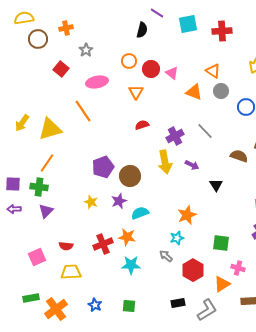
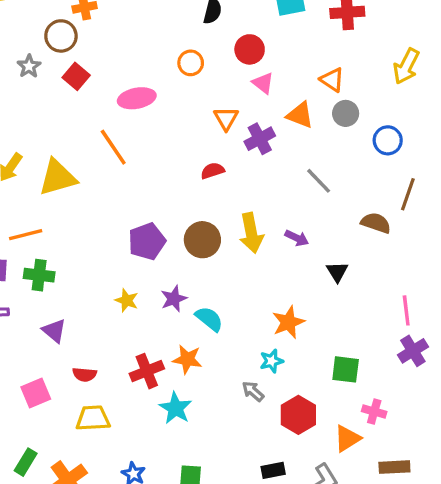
brown circle: (38, 39) -> (61, 36), moved
gray star: (86, 50) -> (29, 66), moved
red circle: (151, 69) -> (250, 49), moved
orange triangle: (136, 92) -> (226, 118), moved
purple cross: (175, 136) -> (260, 139), moved
orange line: (47, 163) -> (26, 235), moved, turned 42
brown circle: (130, 176) -> (202, 240), moved
purple triangle: (46, 211) -> (54, 331), moved, turned -35
cyan semicircle: (140, 213) -> (209, 319), turned 60
cyan star: (131, 265) -> (175, 408), moved, turned 30
green rectangle: (31, 298) -> (26, 462), turned -49

